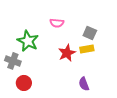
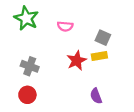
green star: (28, 41) -> (26, 18), moved
gray cross: (13, 61) -> (30, 66), moved

